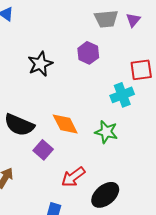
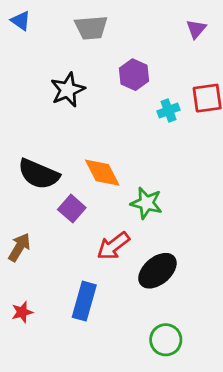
gray trapezoid: (106, 19) -> (91, 28), moved
cyan cross: (122, 95) -> (169, 110), moved, size x0.7
green star: (106, 132) -> (146, 203), moved

